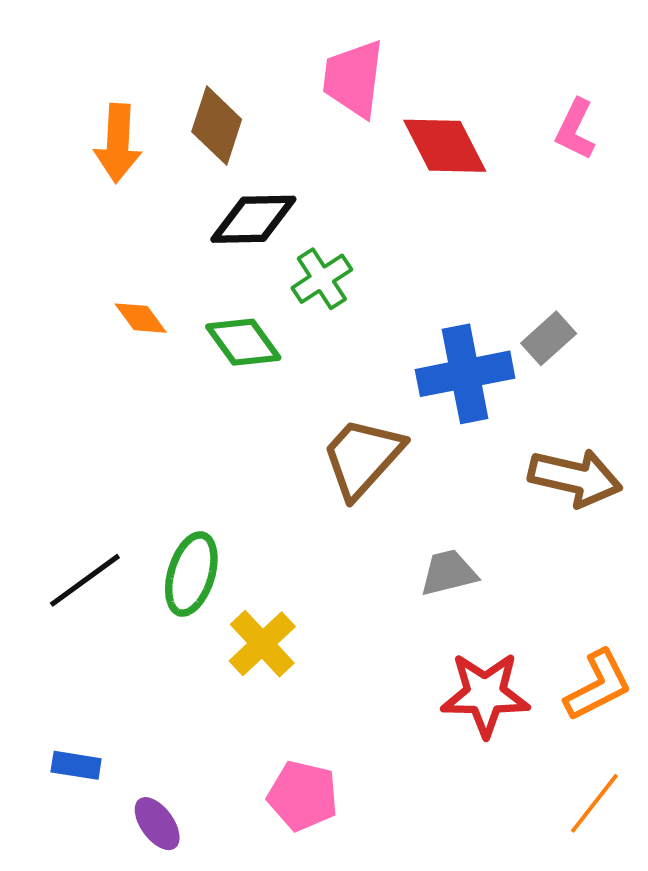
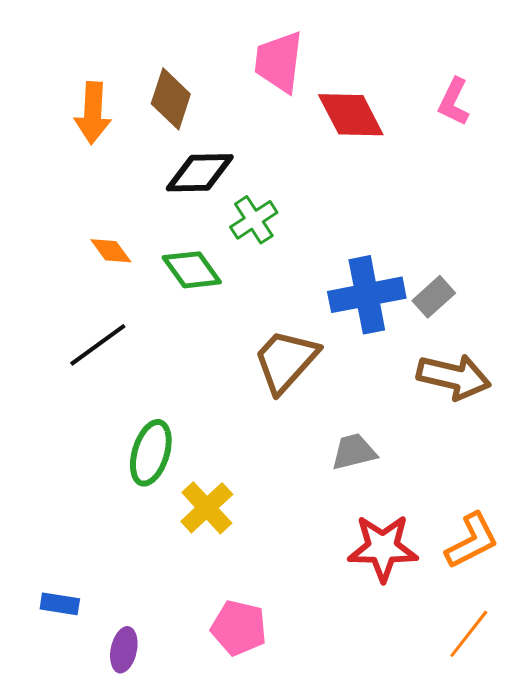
gray rectangle: (549, 338) -> (434, 297), moved
black line: (85, 580) -> (98, 345), moved
purple ellipse: (157, 824) -> (124, 650), turned 48

